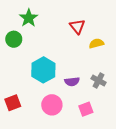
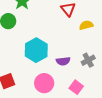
gray cross: (99, 81) -> (88, 60), turned 32
pink square: (86, 109) -> (76, 87), turned -32

